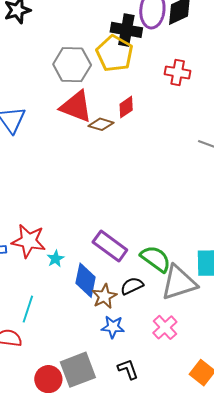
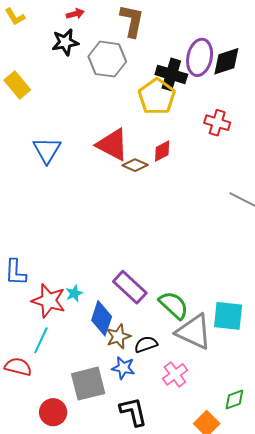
gray hexagon: (72, 65) -> (107, 59), moved
red star: (29, 241) -> (49, 301), moved
gray triangle: (179, 283) -> (194, 332), turned 36
black semicircle: (132, 286) -> (146, 344), moved
black L-shape: (128, 369) -> (133, 412), size x1.4
gray square: (78, 370) -> (88, 384), moved

